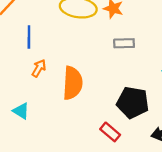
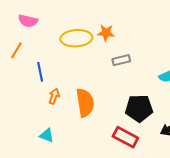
red rectangle: (110, 132) -> (125, 137), size x1.4

